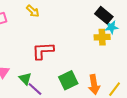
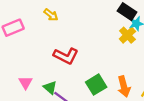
yellow cross: (102, 37) -> (127, 35), turned -35
red L-shape: (43, 51) -> (66, 56), turned -145

